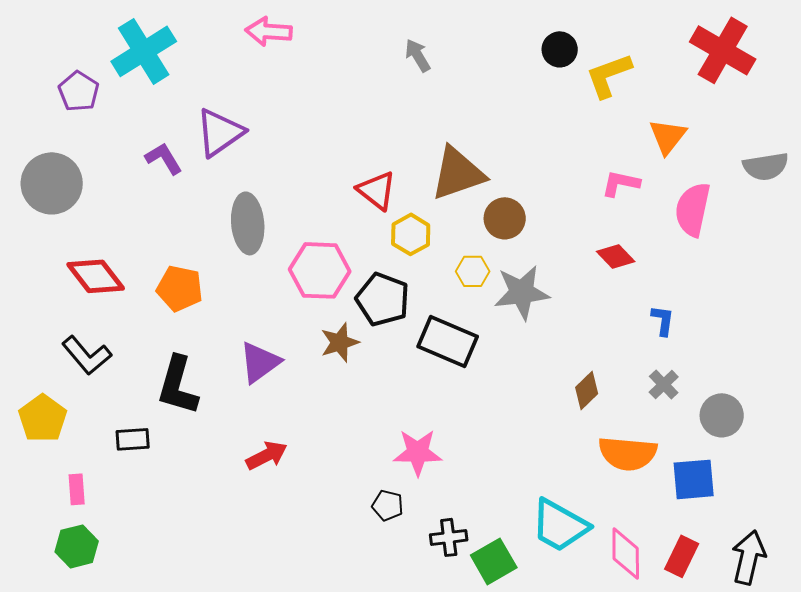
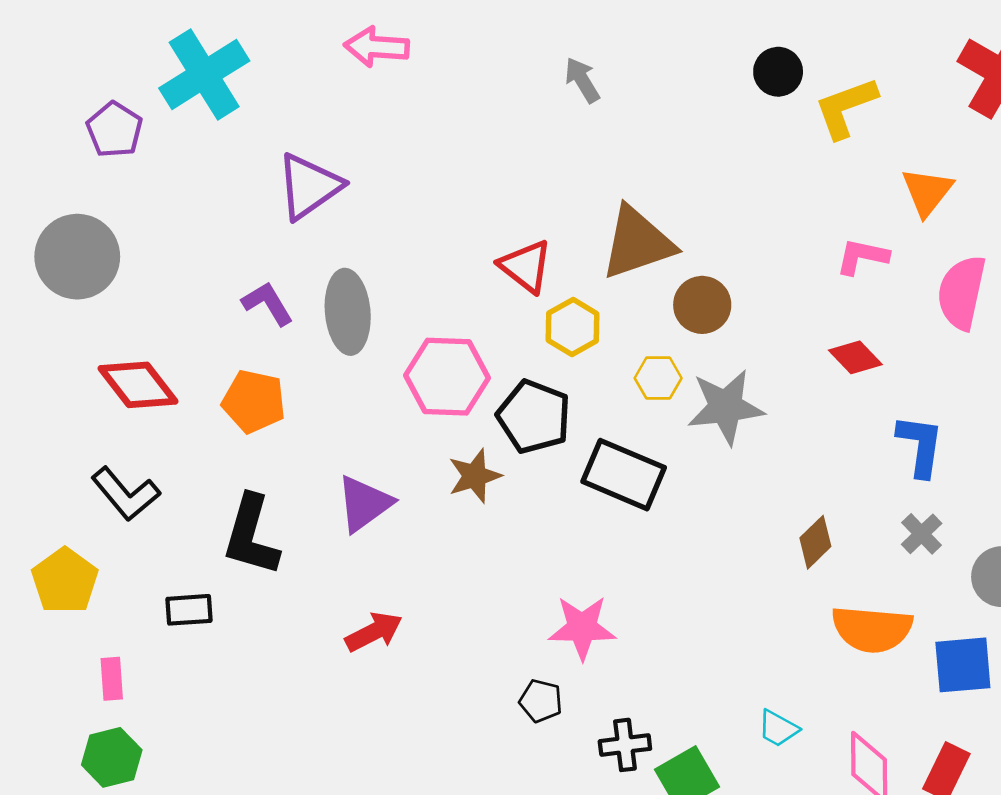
purple L-shape: (164, 158) -> (268, 304), moved
blue L-shape: (663, 320) -> (920, 446), size x1.5
cyan trapezoid: (560, 525) -> (778, 728), size x0.5

